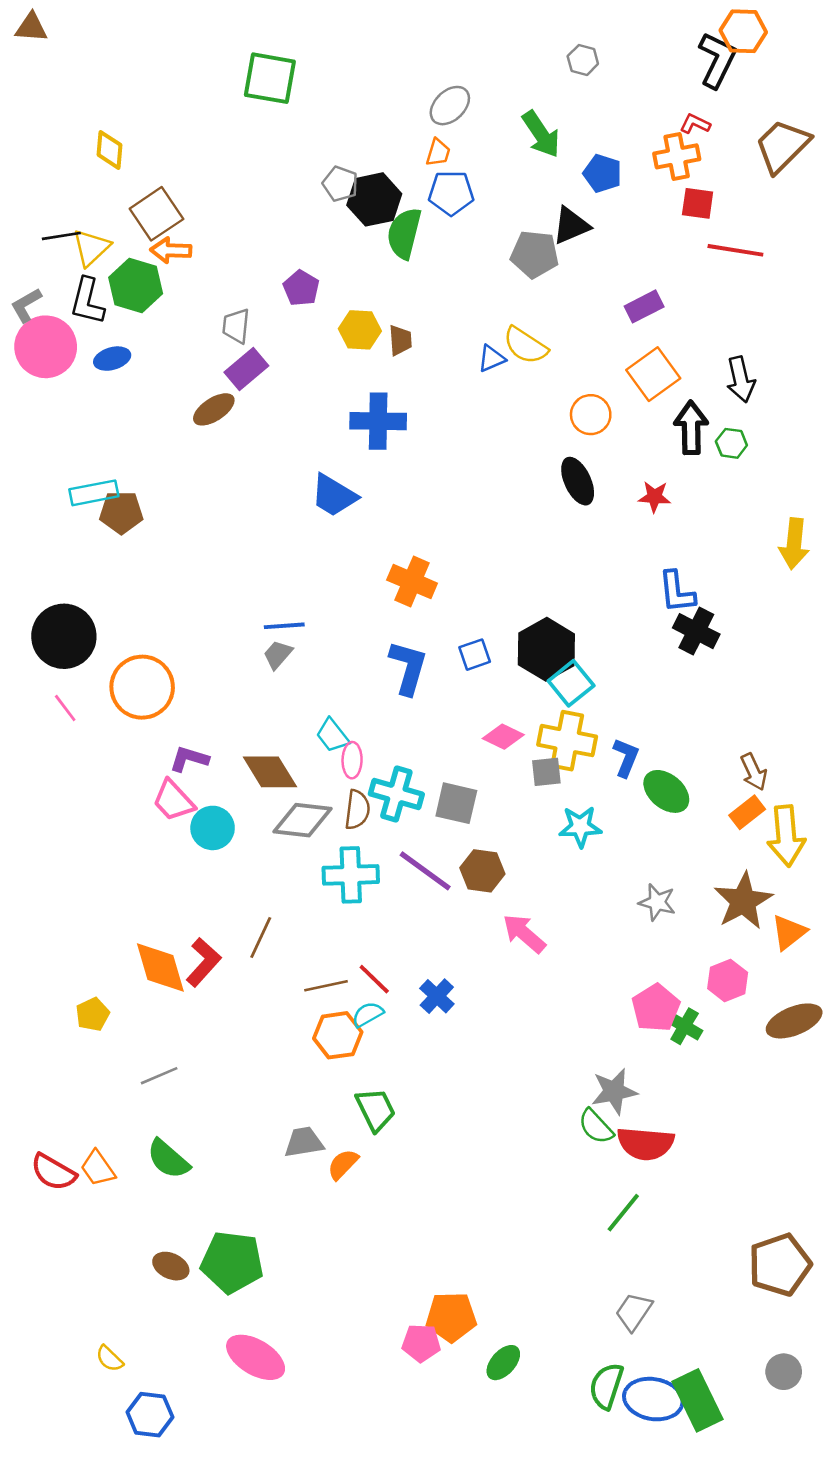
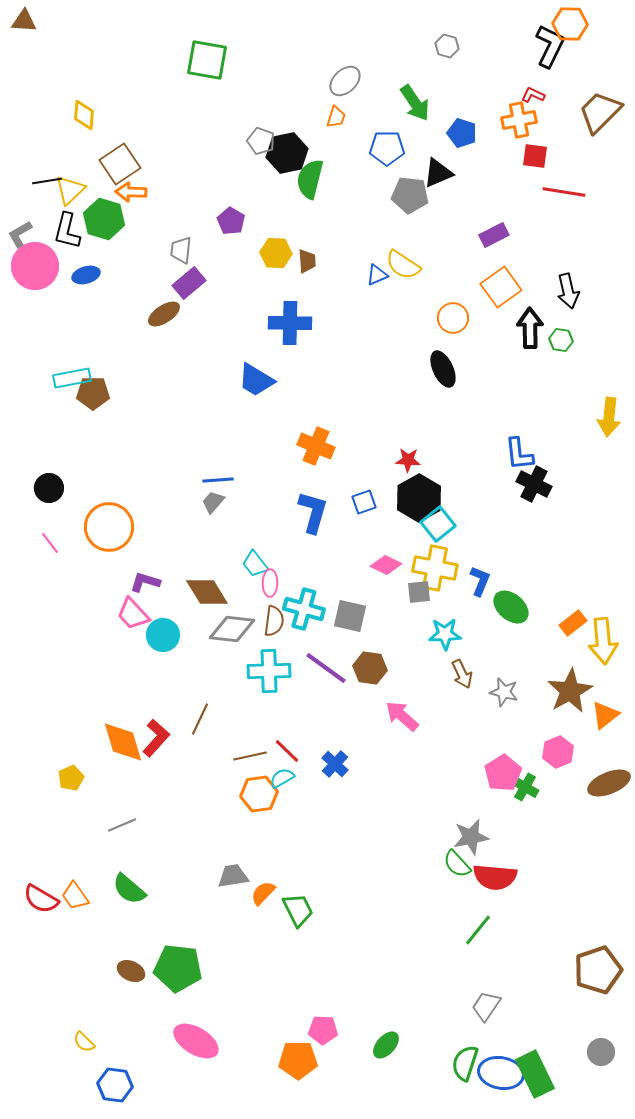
blue pentagon: (451, 193) -> (387, 148), moved
red star: (655, 497) -> (408, 460), moved
black circle: (64, 636) -> (49, 488), size x0.6
brown arrow: (754, 772) -> (462, 674), moved
green trapezoid: (376, 1110) -> (298, 910), moved
orange pentagon: (451, 1317) -> (298, 1060), moved

